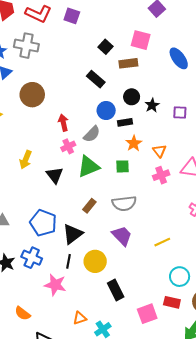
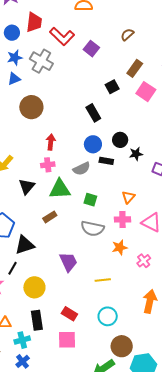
brown rectangle: (128, 63) -> (135, 68), moved, turned -66
gray semicircle: (92, 134) -> (82, 169), moved
orange star: (134, 143) -> (120, 247), moved
gray semicircle: (124, 203) -> (92, 228), moved
brown rectangle: (89, 206) -> (50, 217), moved
yellow circle: (95, 261) -> (34, 287), moved
black rectangle: (116, 290) -> (37, 320), moved
red rectangle: (172, 302) -> (69, 314), moved

